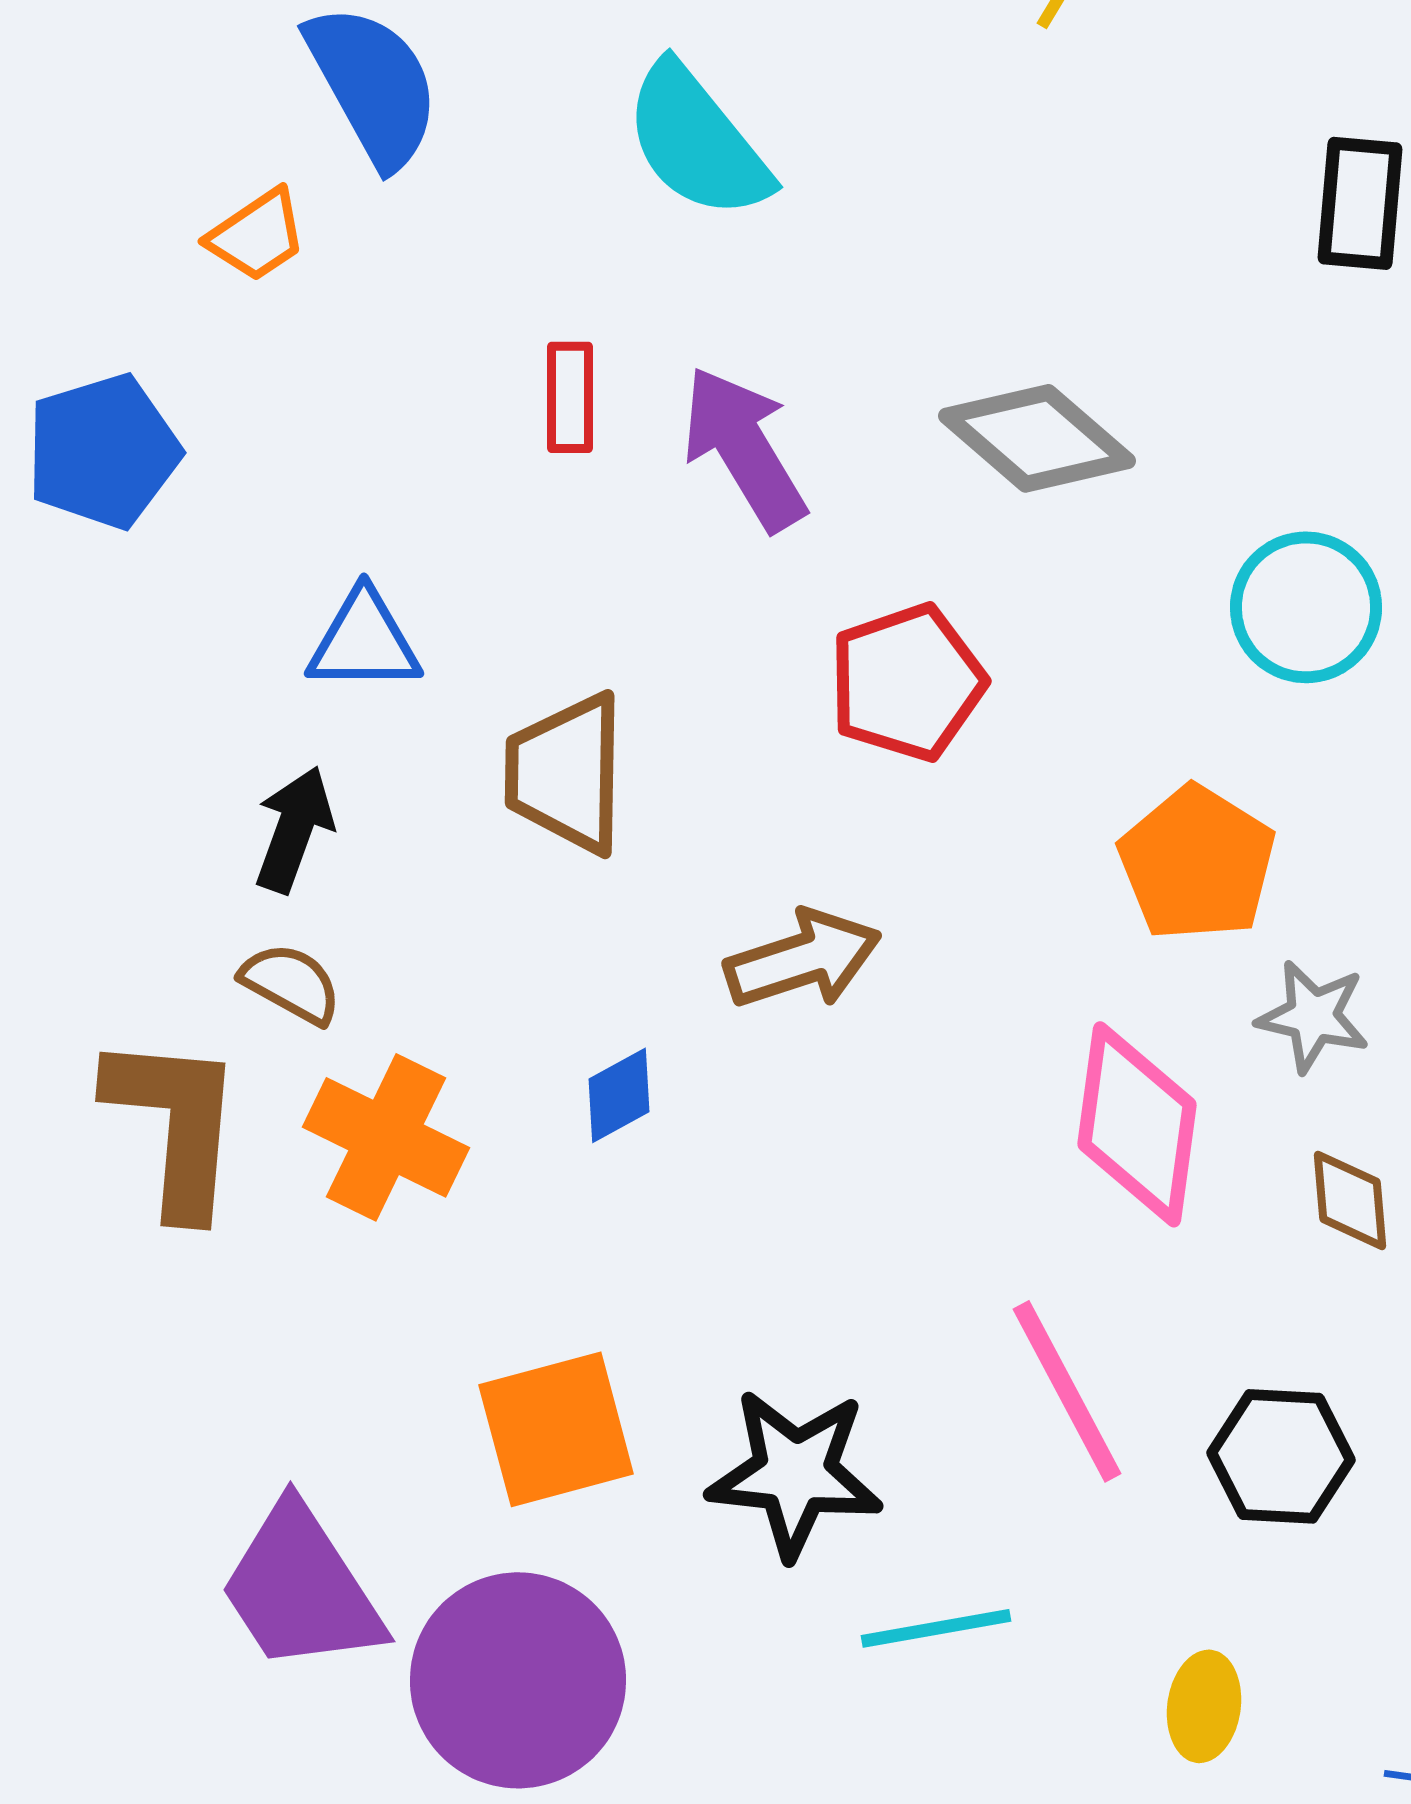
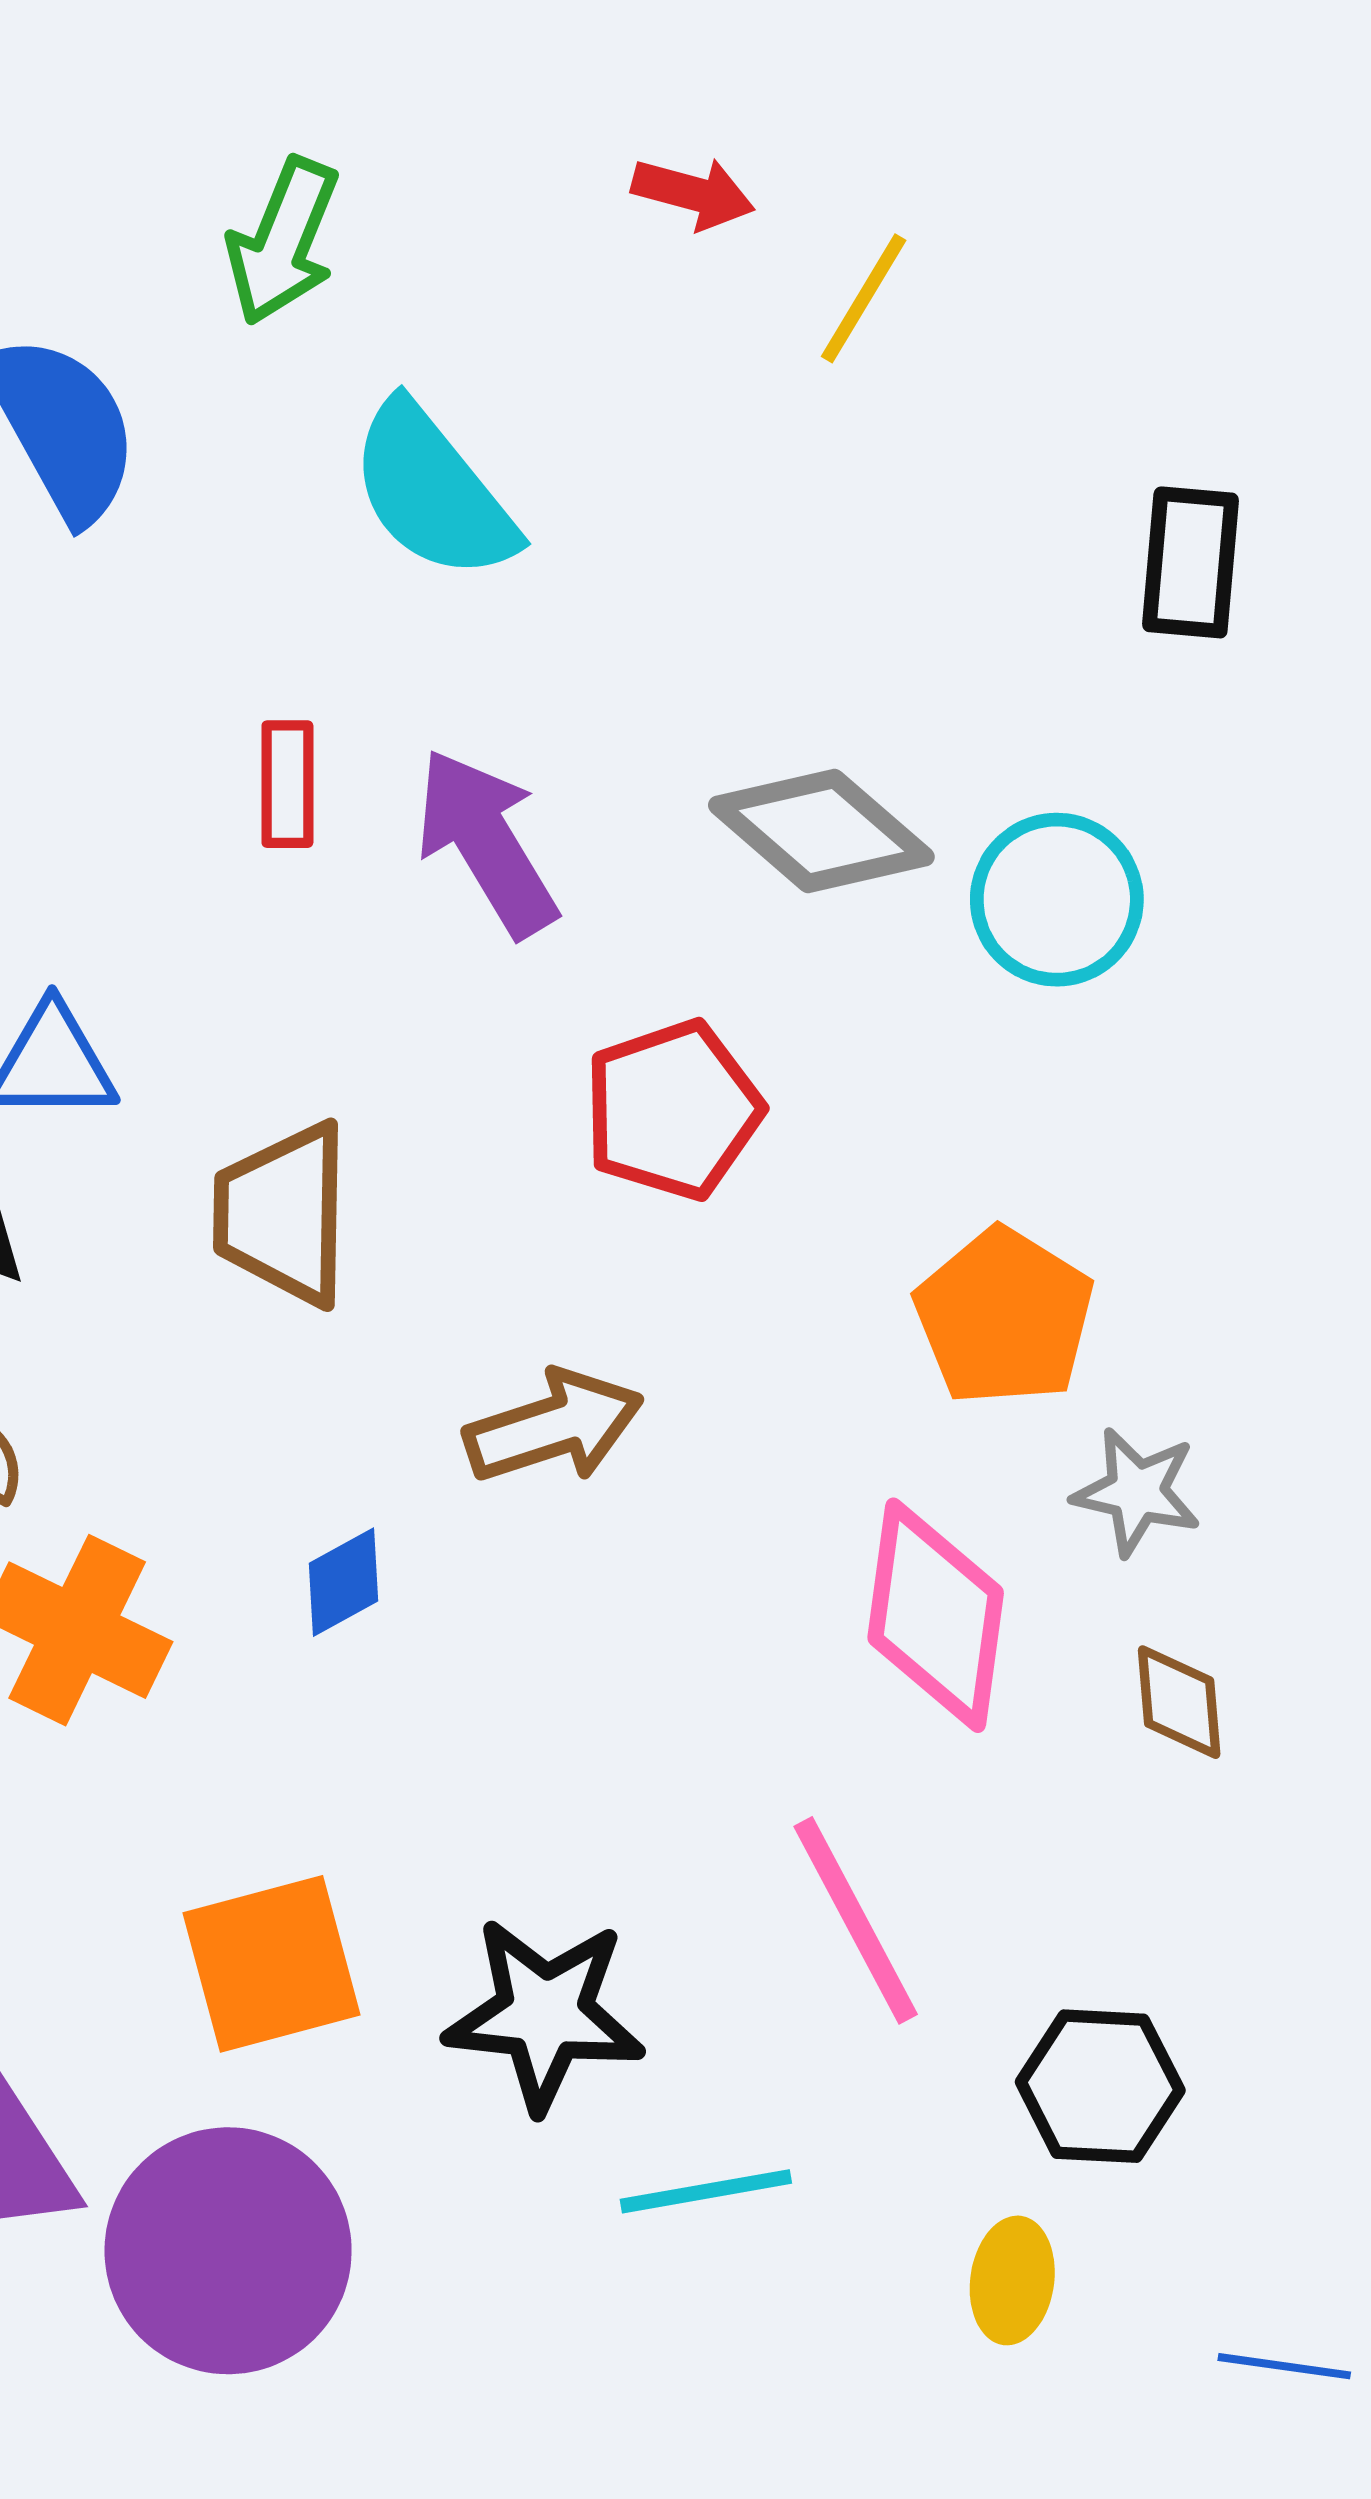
cyan circle: (1306, 607) -> (1057, 900), moved
black hexagon: (1281, 1456) -> (1100, 2086), moved

